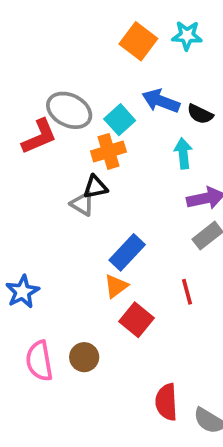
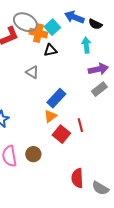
orange cross: (108, 151) -> (38, 33), moved, turned 30
black triangle: (95, 187) -> (50, 50), moved
red line: (187, 292) -> (80, 125), moved

